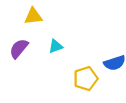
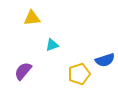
purple semicircle: (19, 49) -> (23, 71), moved

